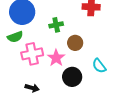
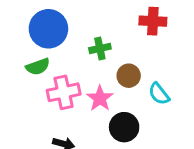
cyan semicircle: (99, 66) -> (159, 94), moved

